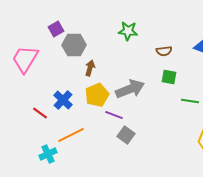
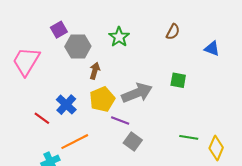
green star: (128, 31) -> (119, 37), moved, turned 30
brown semicircle: (164, 51) -> (173, 32), moved, turned -56
green line: (190, 101) -> (189, 137), moved

